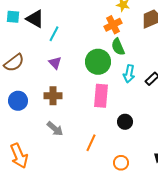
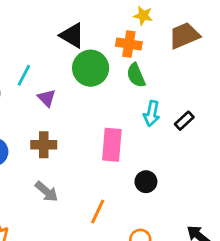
black triangle: (35, 19) -> (72, 35), moved
orange cross: (113, 25) -> (129, 44), turned 36
cyan line: (54, 34) -> (24, 75), moved
green circle: (98, 62) -> (91, 68), moved

